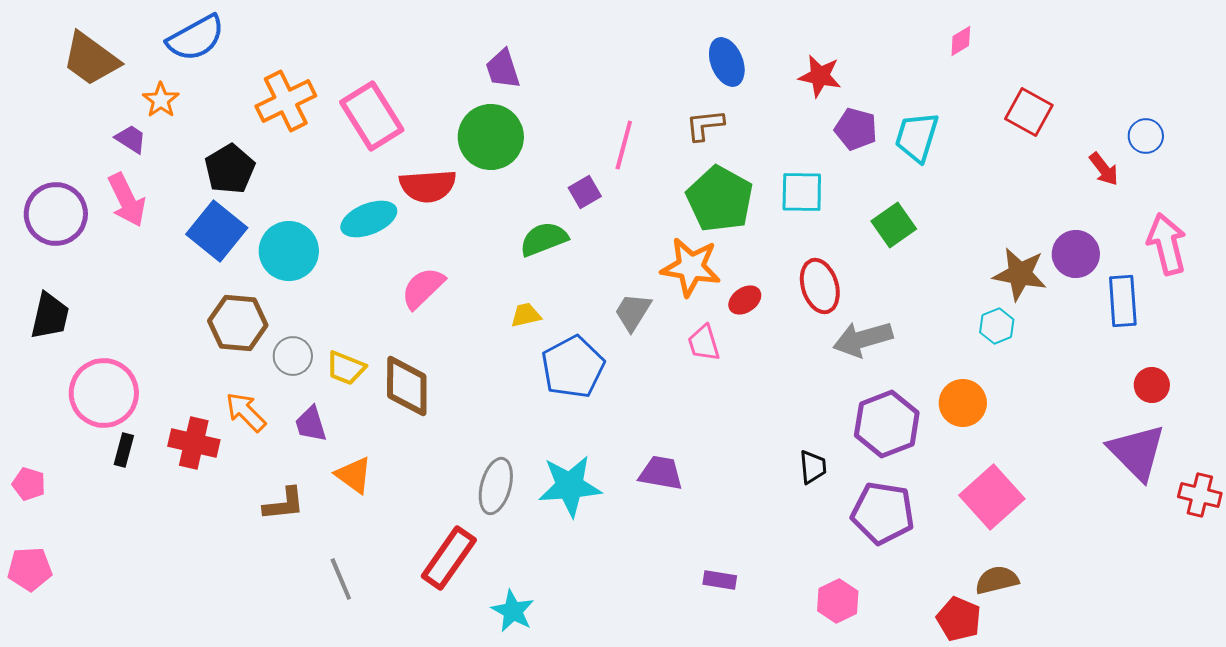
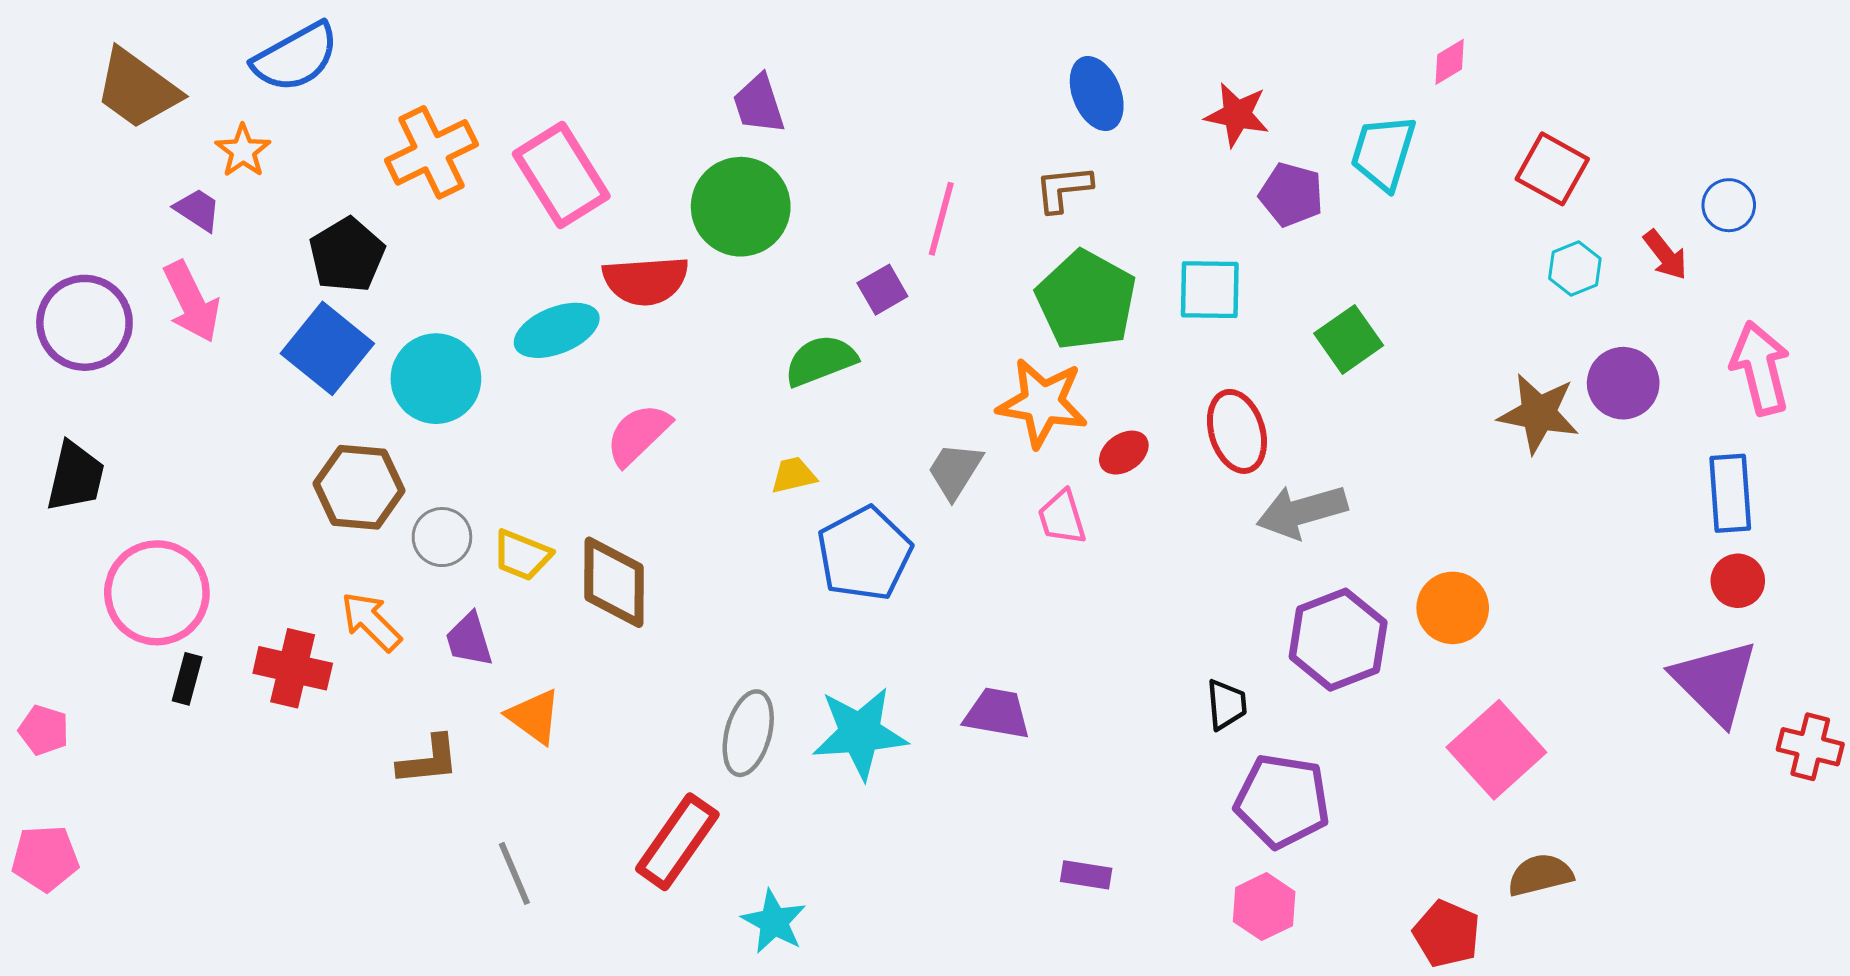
cyan trapezoid: (917, 137) -> (1383, 152), moved
blue rectangle: (1123, 301) -> (1730, 493), moved
cyan hexagon: (997, 326) -> (1575, 269), moved
purple pentagon: (883, 513) -> (1282, 801), moved
brown semicircle: (997, 580) -> (1540, 875), moved

